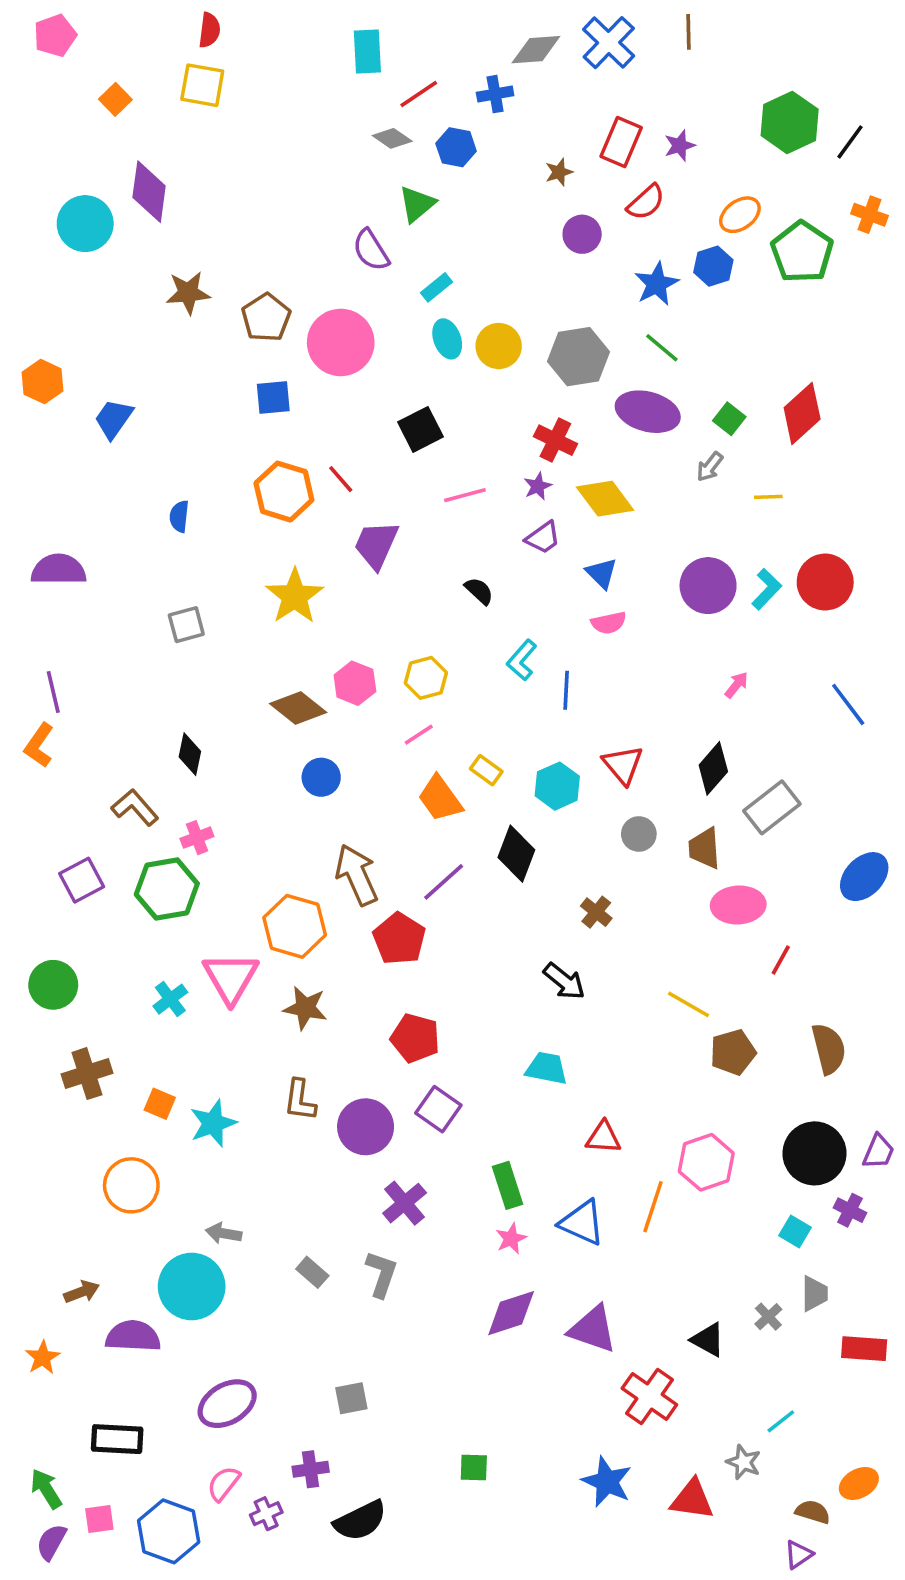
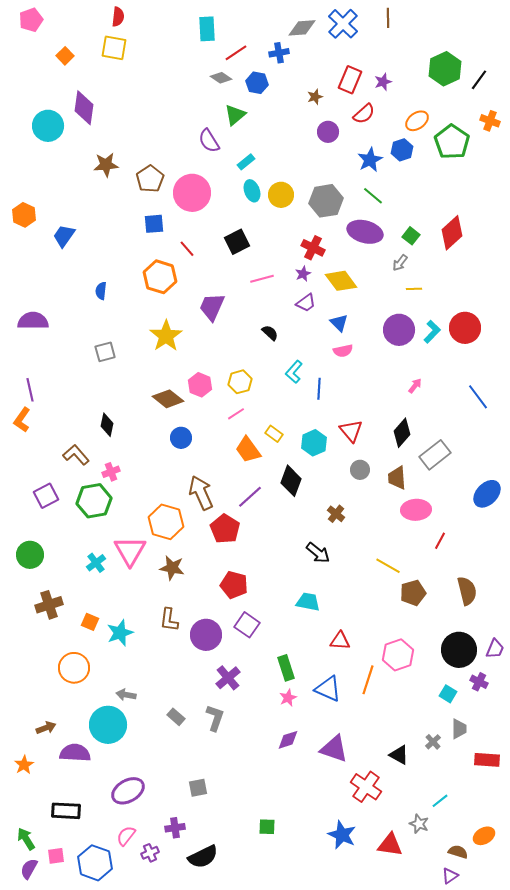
red line: (341, 479) -> (187, 249), moved
yellow line: (768, 497) -> (414, 289), moved
purple diamond: (511, 1313) -> (288, 740), size x0.7

